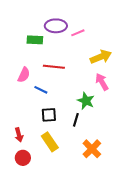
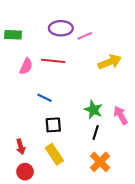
green rectangle: (35, 40) -> (13, 35), moved
red line: (54, 67) -> (53, 61), moved
pink semicircle: (24, 75) -> (26, 66), moved
pink arrow: (102, 82) -> (121, 115), moved
black line: (76, 120) -> (96, 133), moved

